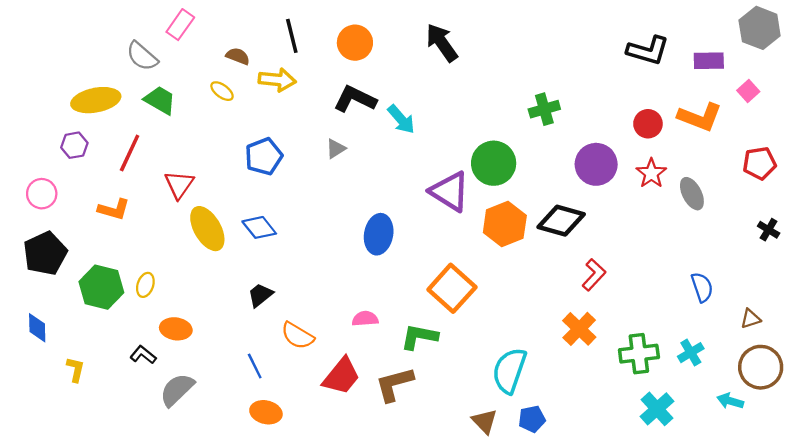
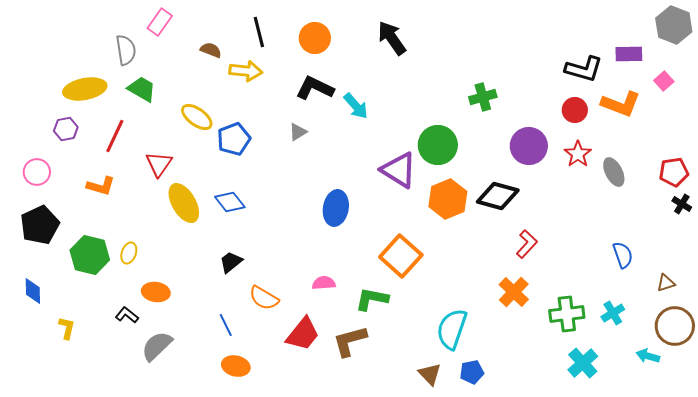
black L-shape: (648, 51) -> (584, 69), moved
gray semicircle: (142, 56) -> (126, 50), turned -140
yellow ellipse: (222, 91) -> (197, 117), moved, size x1.5
red pentagon: (760, 163) -> (674, 172), moved

